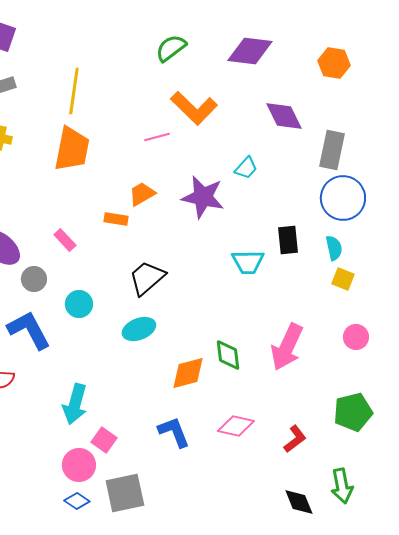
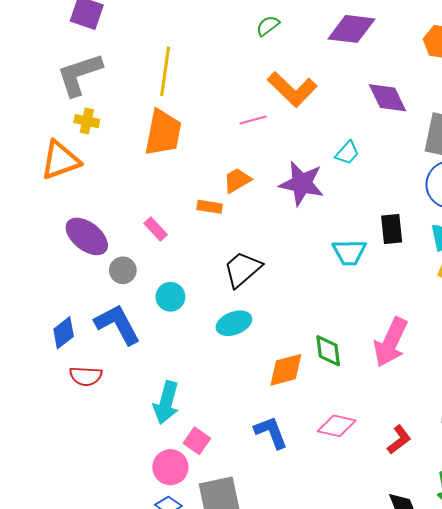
green semicircle: (171, 48) -> (268, 26), size x0.7

